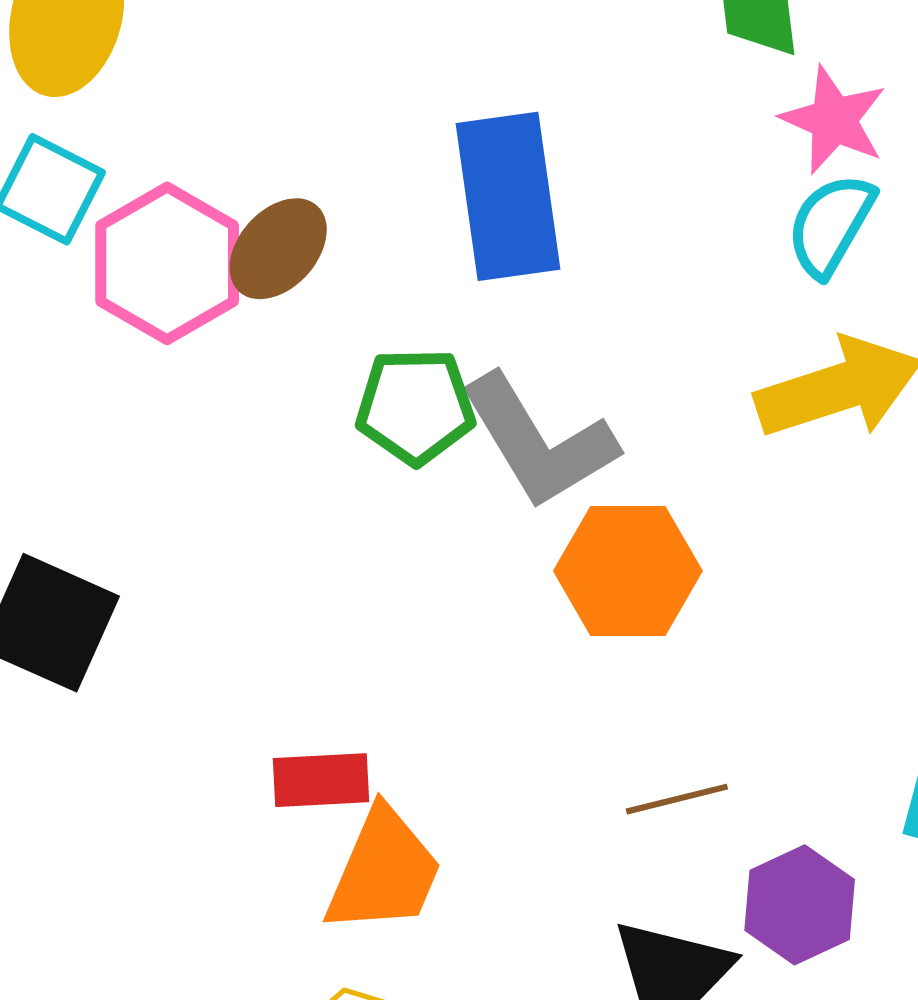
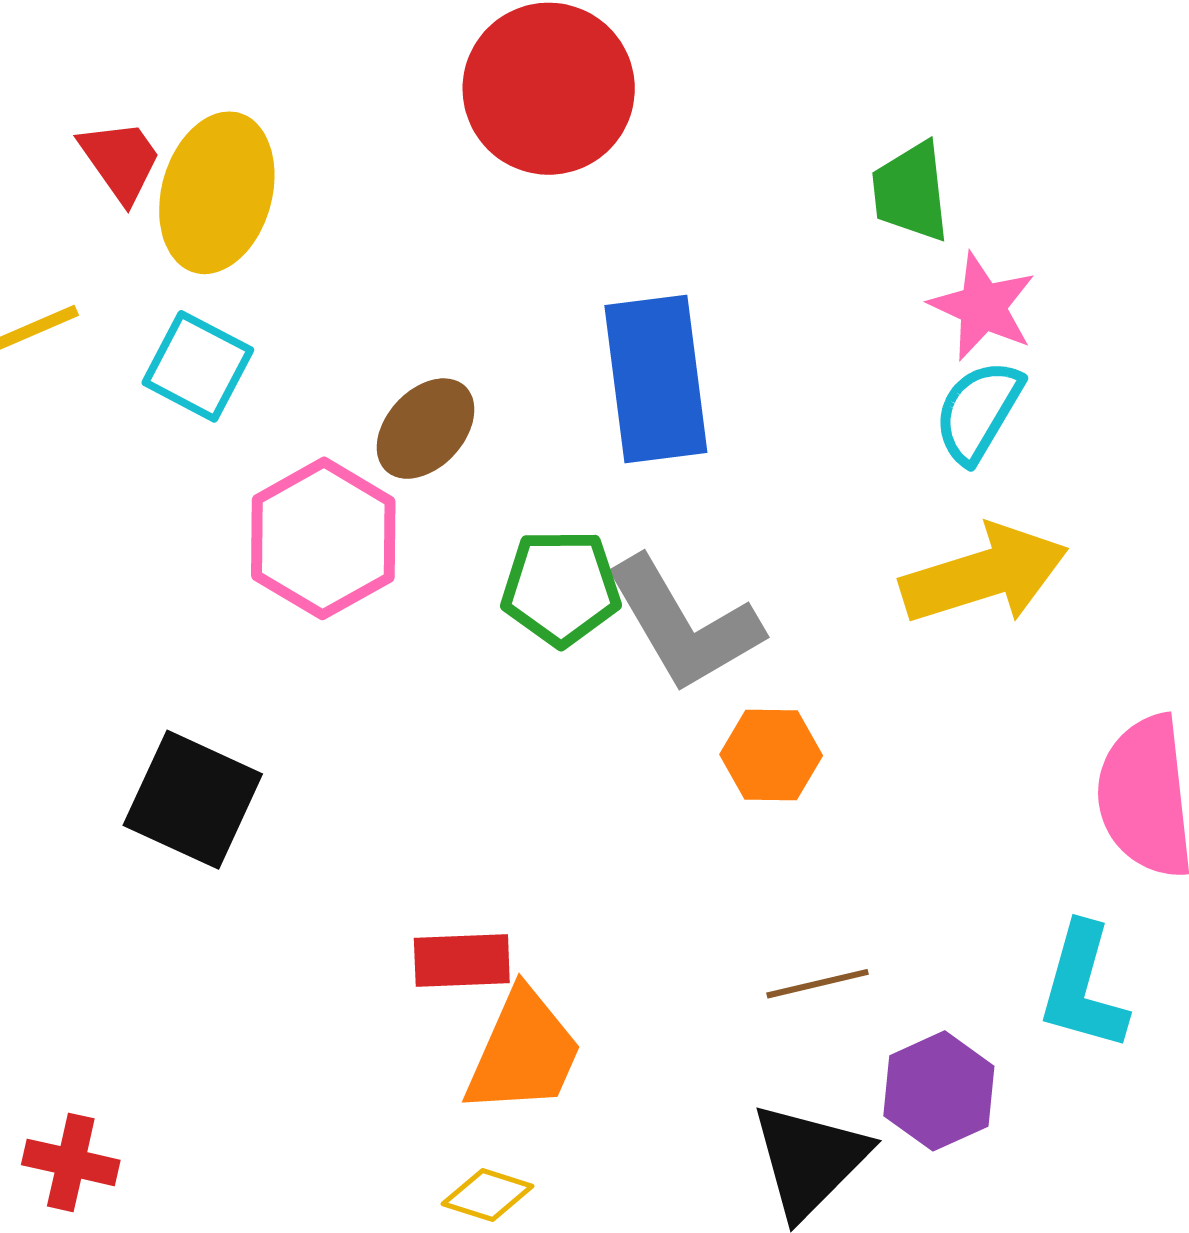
pink hexagon: (167, 263) -> (323, 538), moved
orange hexagon: (628, 571) -> (771, 755), size x0.7

